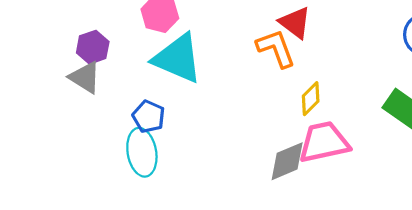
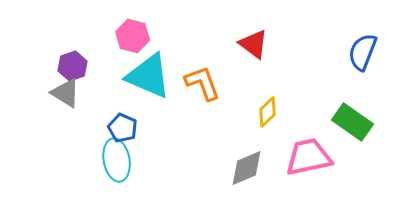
orange L-shape: (276, 48) -> (203, 83), moved
pink trapezoid: (324, 142) -> (309, 157), moved

